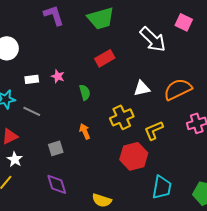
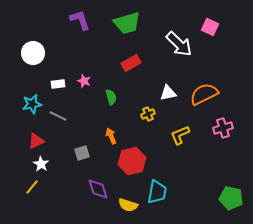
yellow cross: (122, 117) -> (148, 114), moved, size x0.6
red hexagon: (134, 156) -> (132, 161), moved
purple diamond: (57, 184) -> (98, 189), moved
cyan trapezoid: (162, 187) -> (157, 192), moved

